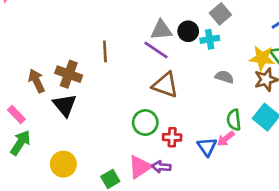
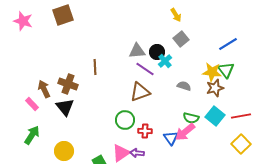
cyan cross: (210, 39) -> (165, 61), moved, turned -32
purple line: (156, 50) -> (145, 69), moved
brown triangle: (165, 85) -> (140, 92), turned -40
pink rectangle: (16, 114) -> (32, 104), moved
green semicircle: (234, 120) -> (191, 118), turned -70
pink arrow: (226, 139) -> (185, 132), size x1.5

